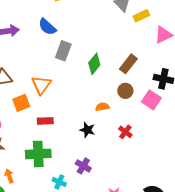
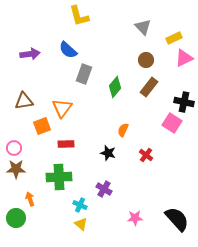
yellow rectangle: (141, 16) -> (174, 38), moved
brown circle: (125, 91) -> (146, 60), moved
orange semicircle: (102, 107) -> (123, 130), turned -56

